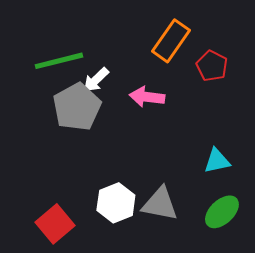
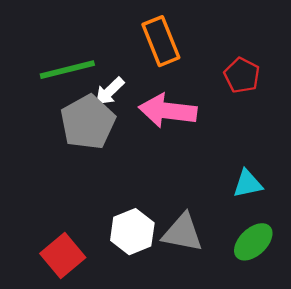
orange rectangle: (171, 41) -> (161, 41), moved, turned -57
pink arrow: (147, 97) -> (168, 111), size x1.4

